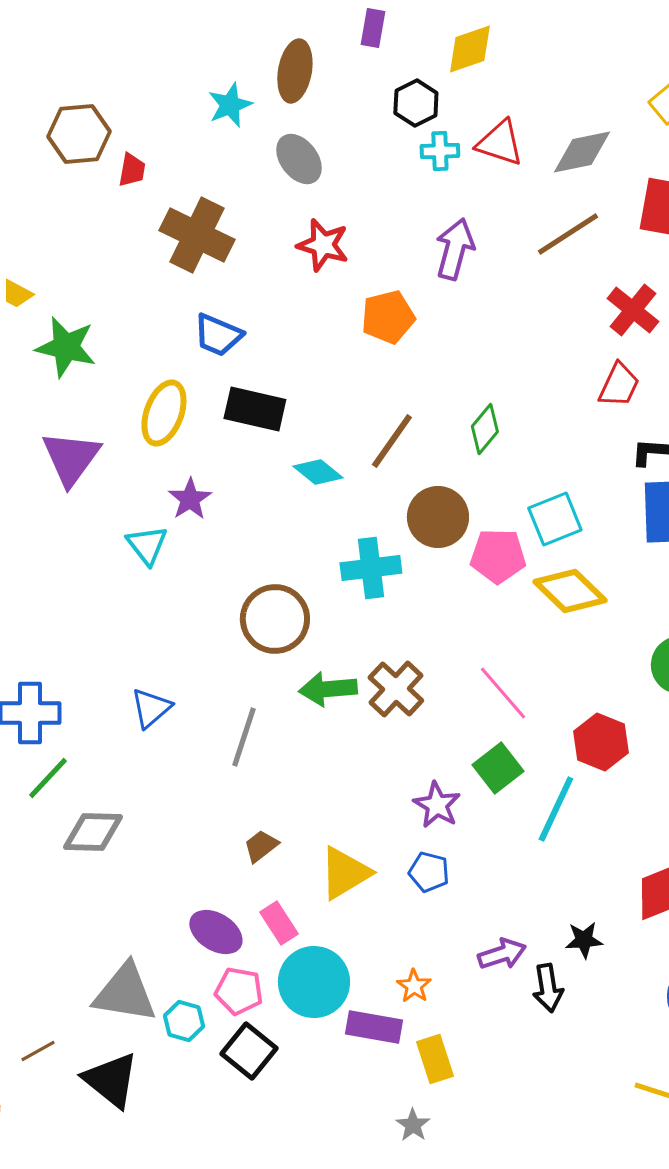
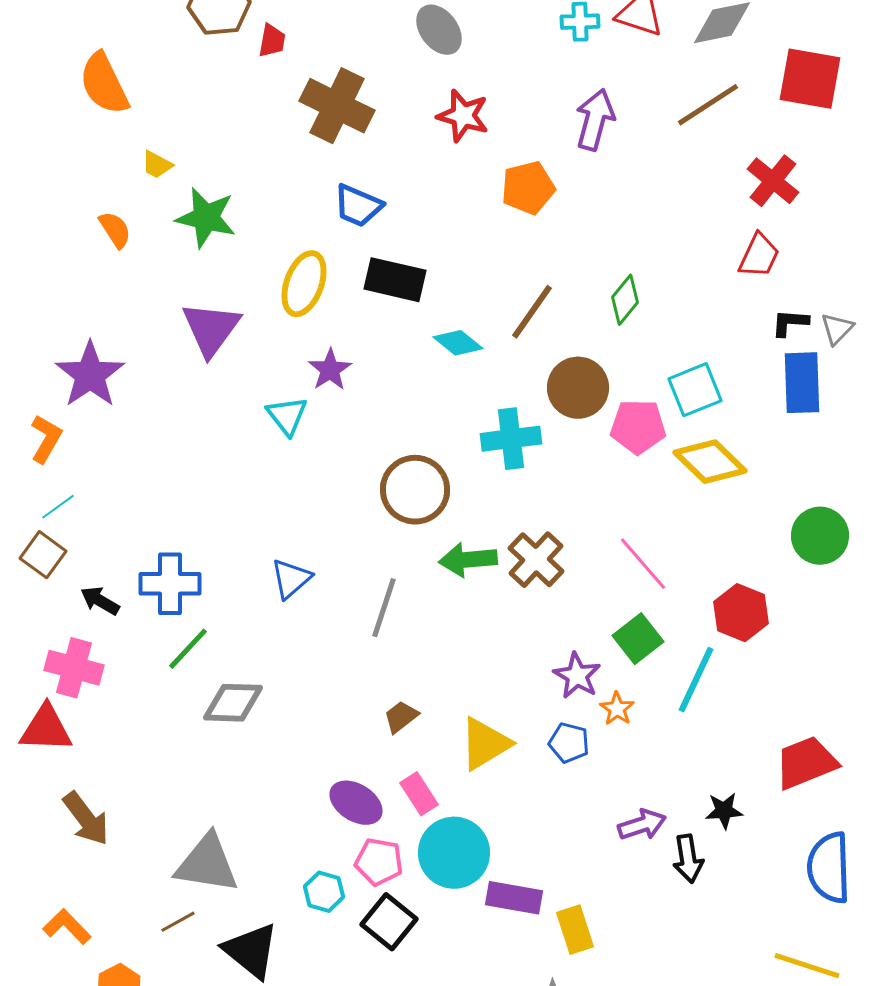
orange star: (414, 986) -> (617, 709), moved
gray triangle: (125, 993) -> (207, 864), moved

